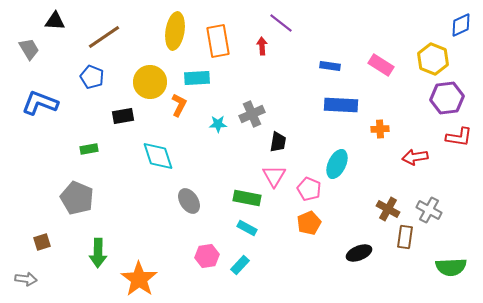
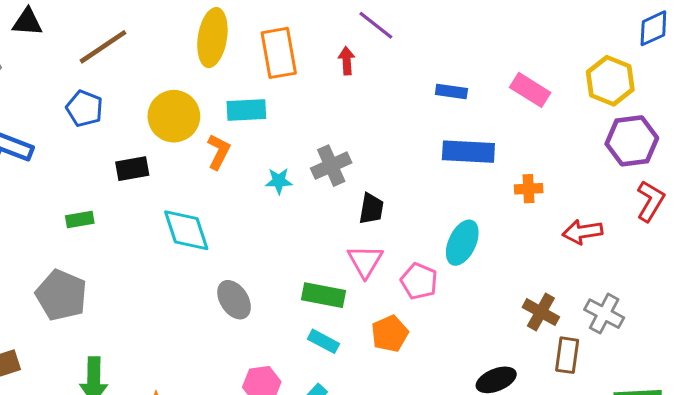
red L-shape: (459, 137) -> (650, 201), turned -68
orange pentagon: (309, 223) -> (390, 334), moved

